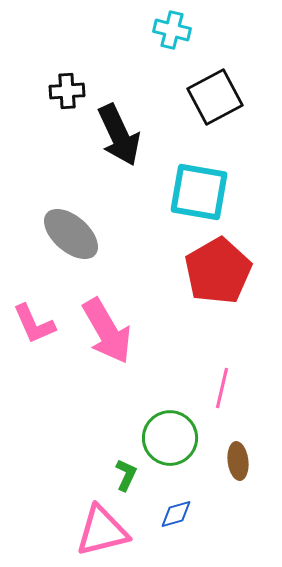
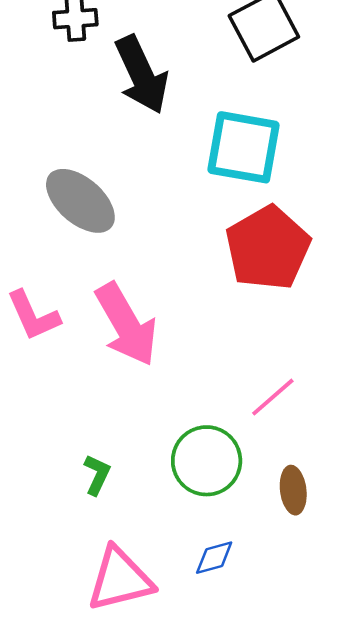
pink line: (222, 388) -> (273, 397), turned 36
green L-shape: (126, 475) -> (97, 475), moved

